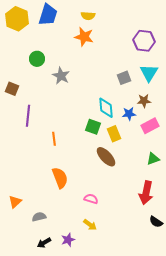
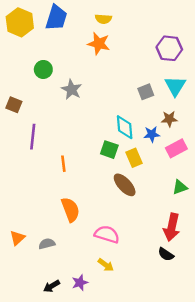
pink semicircle: (91, 199) -> (107, 234), size x1.5
gray semicircle: (39, 217) -> (47, 244), moved
black semicircle: (156, 222) -> (166, 254), moved

